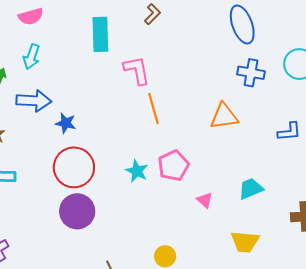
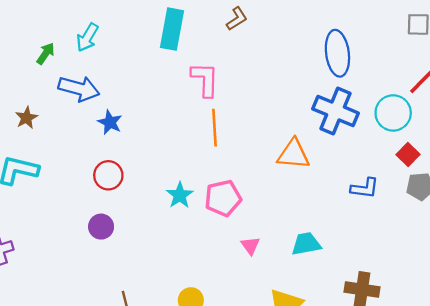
blue cross: (251, 73) -> (335, 111), size x1.4
red circle: (74, 167) -> (108, 175), size x0.6
purple circle: (77, 211) -> (101, 227), size x0.6

